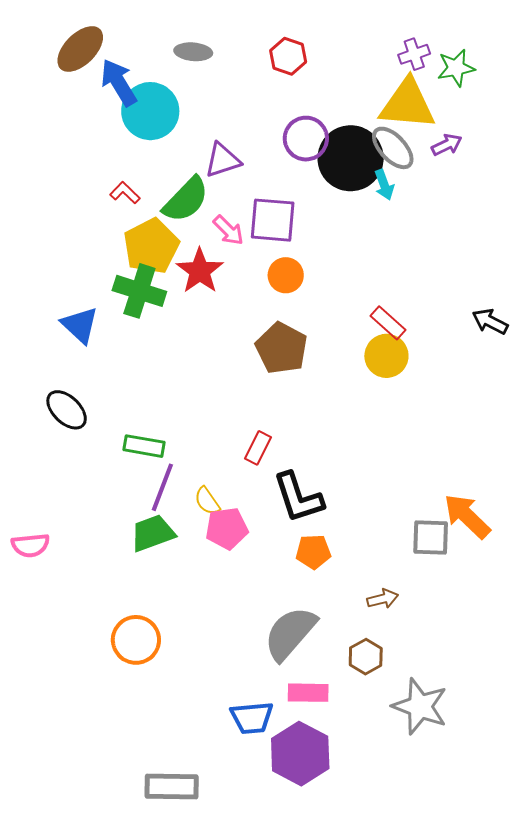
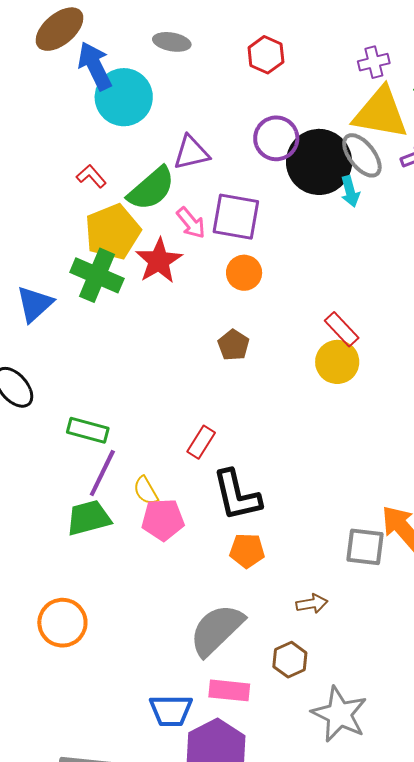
purple cross: (414, 54) -> (374, 62), moved
blue triangle: (80, 325) -> (35, 304), turned 30
brown pentagon: (282, 348) -> (233, 345), size x0.6

